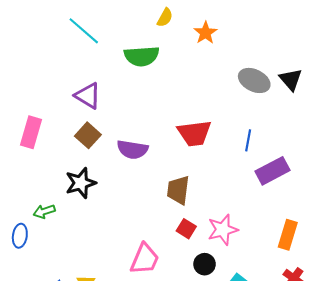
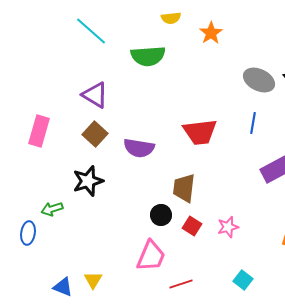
yellow semicircle: (165, 18) -> (171, 18), turned 54
blue line: (248, 140) -> (253, 123), moved
pink star: (223, 230) -> (228, 227), size x0.7
black circle: (205, 264) -> (161, 215), moved

